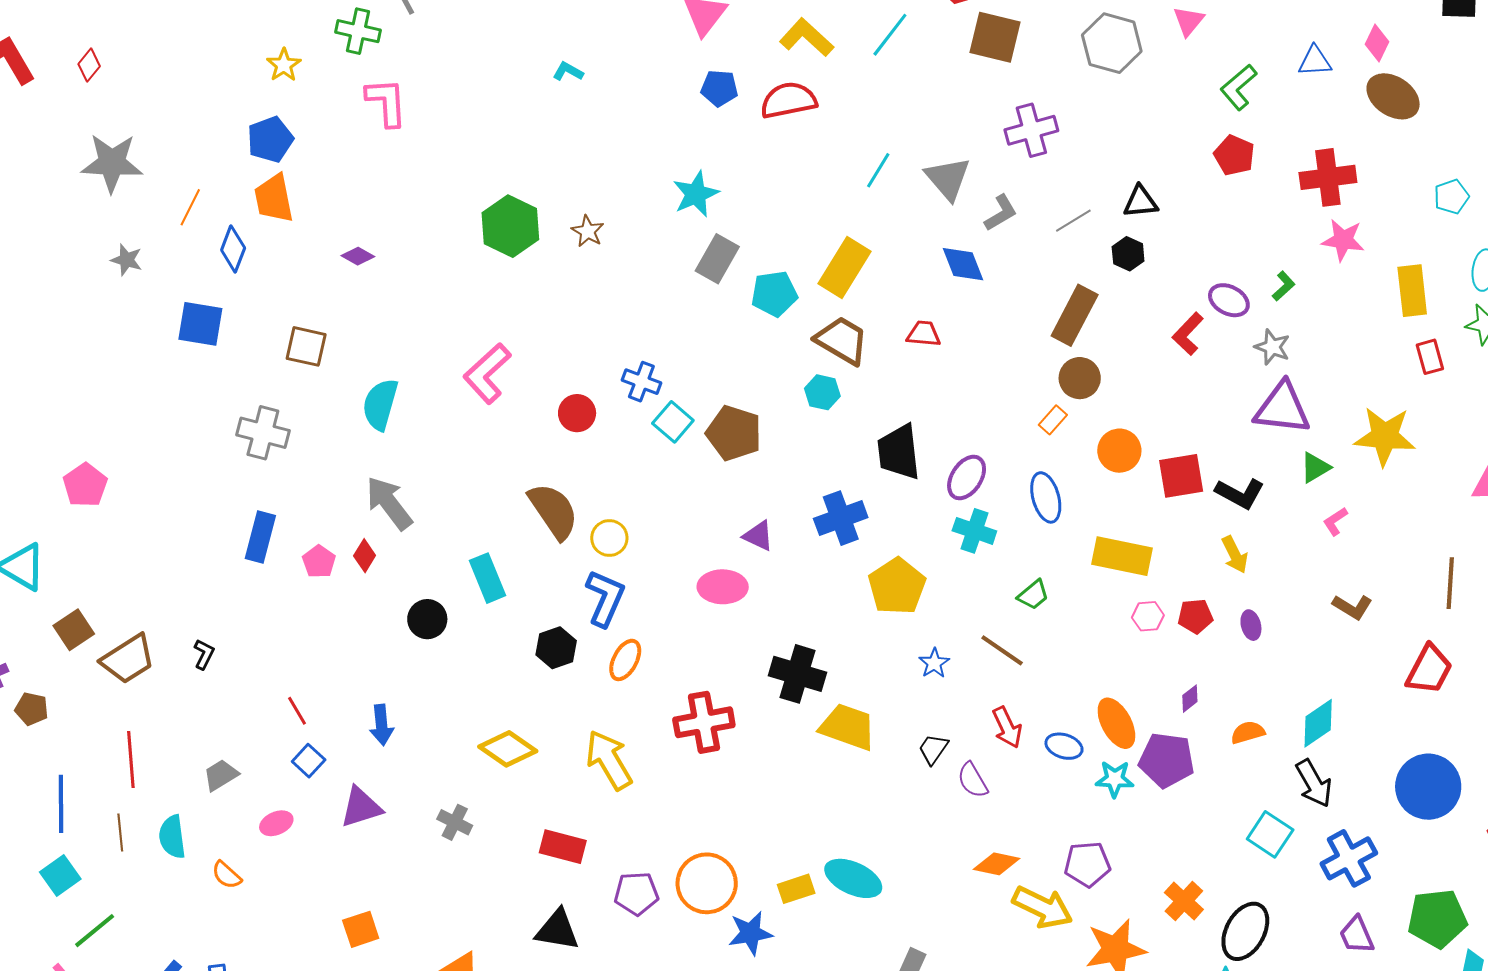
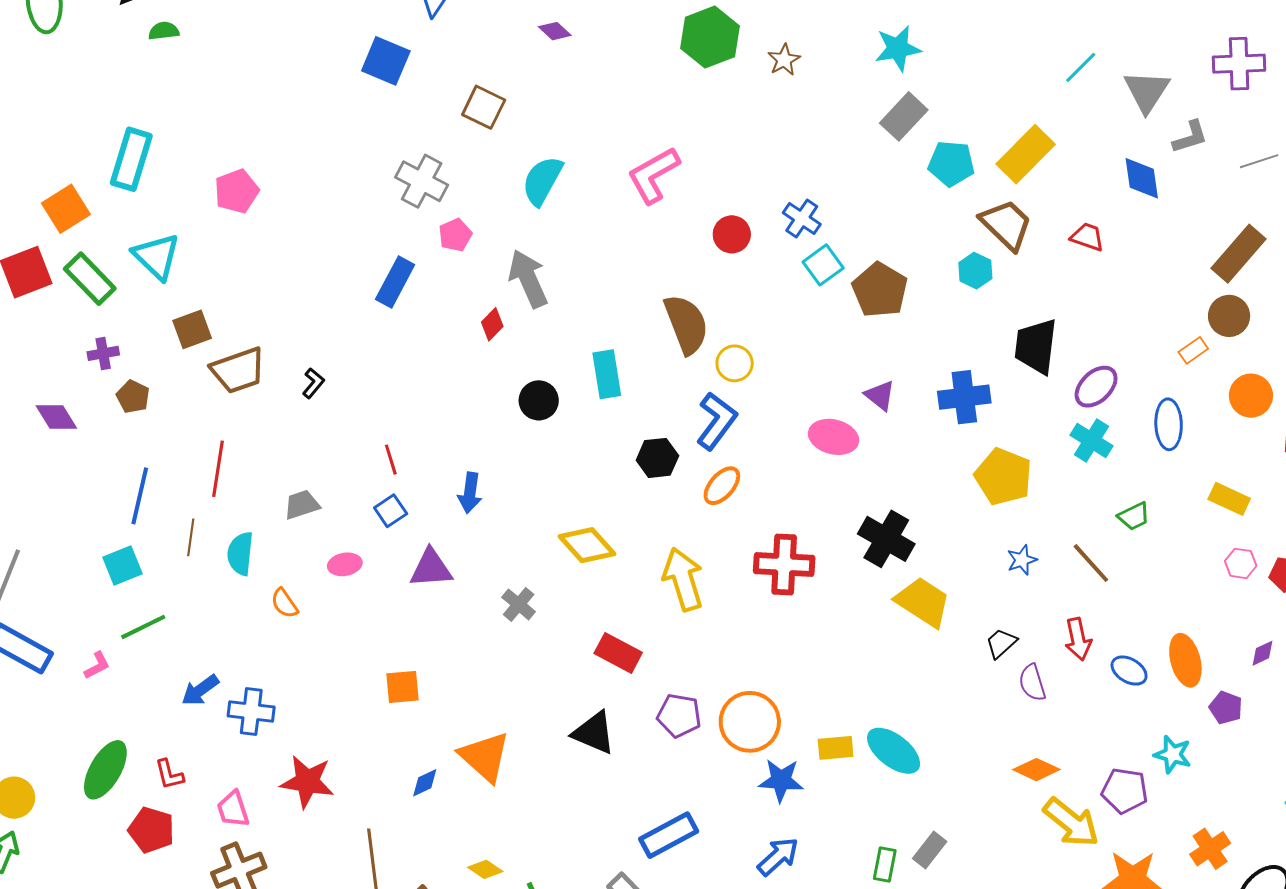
yellow rectangle: (1122, 556) -> (1229, 499), size x0.7
pink pentagon: (319, 562) -> (455, 235), moved
yellow pentagon: (897, 586) -> (1003, 477), turned -30
purple pentagon: (1167, 760) -> (1226, 708), size x0.6
cyan star: (1115, 779) -> (1173, 754), moved

